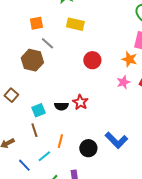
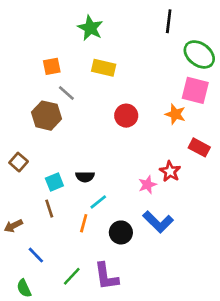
pink star: (123, 82) -> (147, 185), moved
red star: (80, 102) -> (170, 171), moved
cyan line: (44, 156) -> (98, 202), moved

